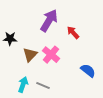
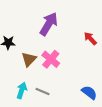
red arrow: (73, 33) -> (90, 38), moved
blue semicircle: (88, 71) -> (89, 93), moved

